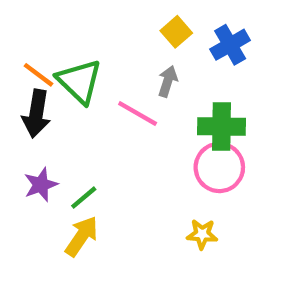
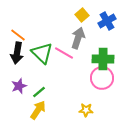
green triangle: (79, 81) -> (42, 53), moved
gray arrow: (168, 81) -> (78, 38), size x1.5
yellow star: (202, 234) -> (86, 110), moved

